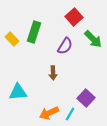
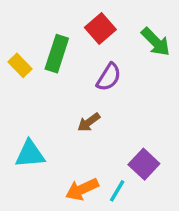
red square: (74, 17) -> (100, 28), moved
green arrow: (93, 39) -> (156, 42), moved
brown arrow: (53, 73) -> (89, 122), turned 56

